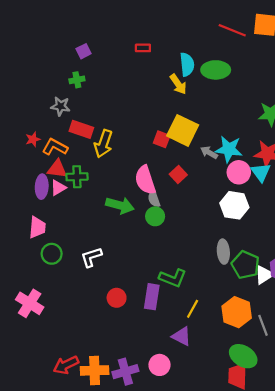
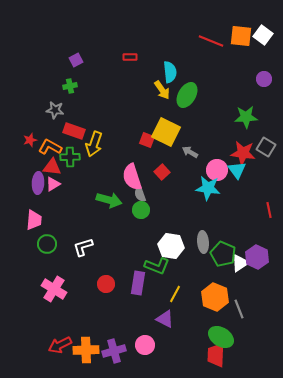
green ellipse: (216, 70) -> (187, 95), moved, turned -60
cyan star: (229, 149) -> (208, 188), moved
green cross: (77, 177) -> (70, 157), moved
white hexagon: (234, 205) -> (171, 246), moved
pink cross: (30, 303) -> (54, 289), moved

